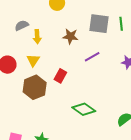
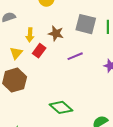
yellow arrow: (37, 37) -> (30, 35), moved
red rectangle: (60, 76) -> (39, 51), moved

